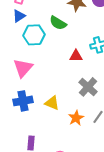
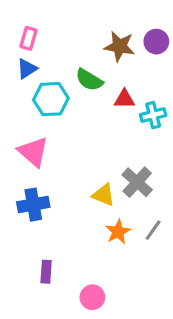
red triangle: (76, 56) -> (124, 99), moved
pink triangle: (23, 68) -> (33, 152), turned -30
yellow triangle: (52, 103) -> (104, 195), moved

